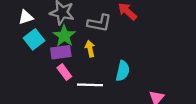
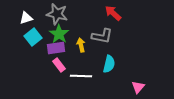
gray L-shape: (99, 23) -> (102, 36), moved

